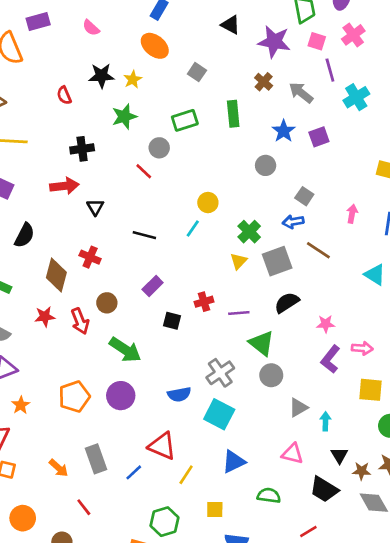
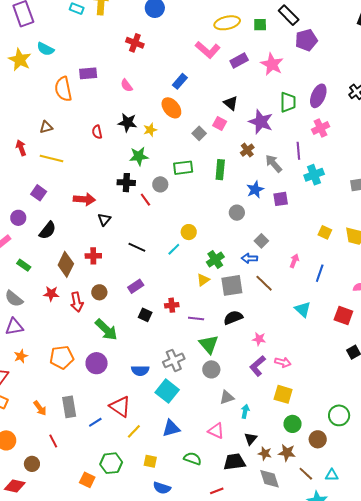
pink square: (317, 41) -> (220, 124), moved
black cross: (82, 149) -> (126, 183), moved
red cross: (90, 257) -> (93, 256), turned -35
black trapezoid: (324, 489) -> (234, 462), turned 130

